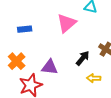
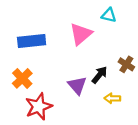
blue rectangle: (25, 29) -> (32, 41), size x1.6
purple triangle: (50, 67) -> (77, 85), moved, turned 42

